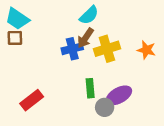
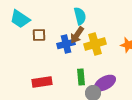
cyan semicircle: (89, 15) -> (80, 16), turned -60
brown square: (15, 38) -> (39, 35), moved
red rectangle: (32, 100) -> (42, 82), moved, turned 30

